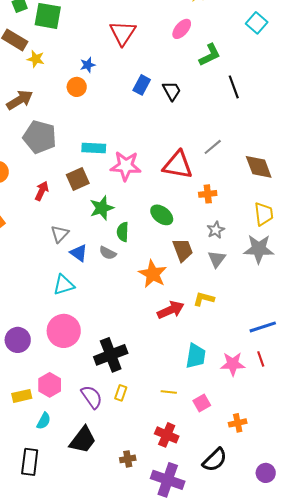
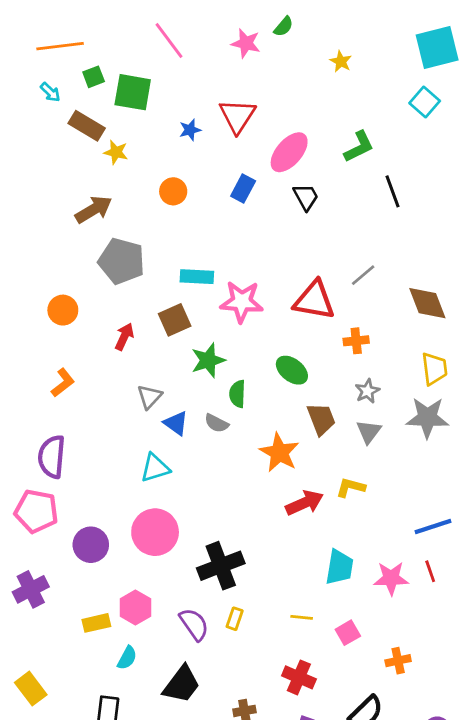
pink ellipse: (182, 29) -> (289, 152), moved, size x1.4
blue star: (88, 65) -> (190, 130), moved
blue rectangle: (142, 85) -> (243, 189), moved

